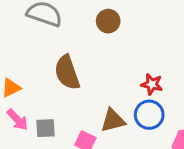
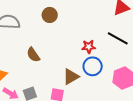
brown semicircle: (67, 72) -> (33, 55), size x0.7

